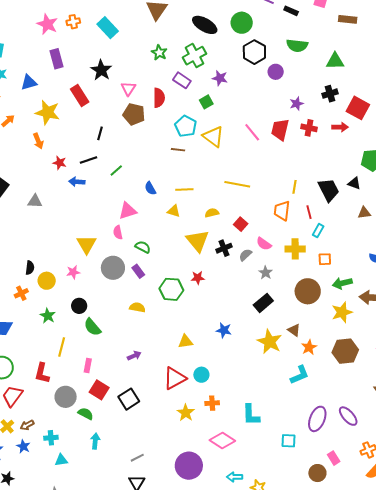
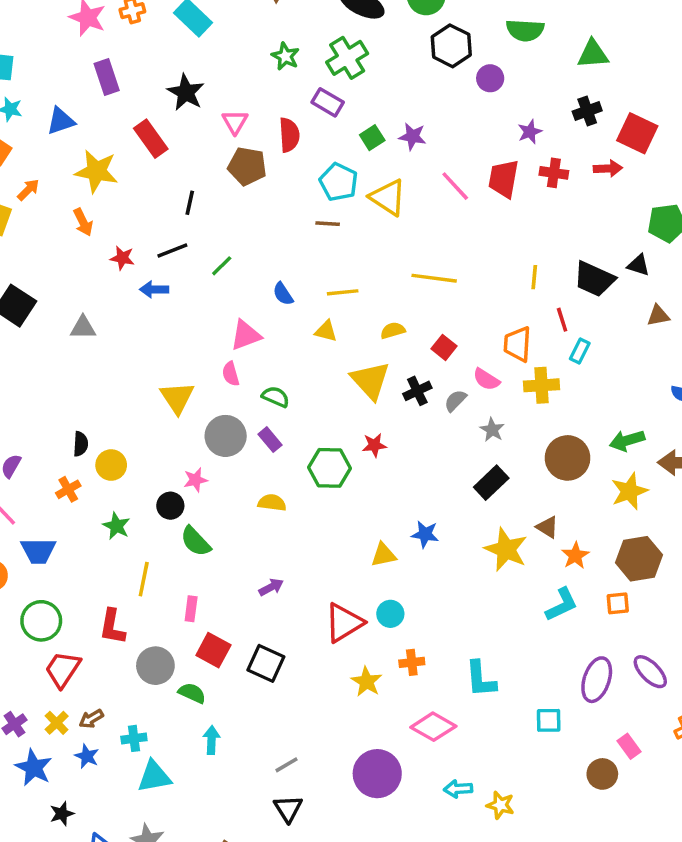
purple star: (220, 78) -> (412, 136), moved
black trapezoid: (329, 190) -> (594, 279), turned 145
orange trapezoid: (282, 211) -> (517, 344), moved
orange square: (325, 259) -> (618, 603), moved
pink star: (73, 272) -> (195, 480), moved
yellow triangle: (185, 342) -> (384, 555), moved
black square: (129, 399) -> (266, 663), turned -30
cyan triangle: (61, 460) -> (154, 777), size x1.5

